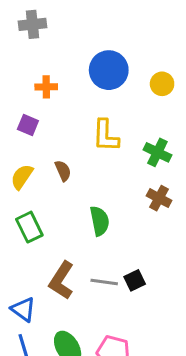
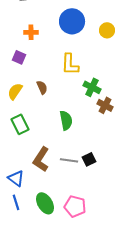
green cross: (157, 152) -> (92, 87), moved

